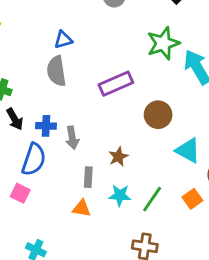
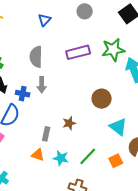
blue triangle: (63, 40) -> (44, 20), moved, turned -40
purple rectangle: (116, 84) -> (78, 52), moved
gray arrow: (72, 138) -> (42, 85), moved
cyan star: (120, 195) -> (61, 158), moved

